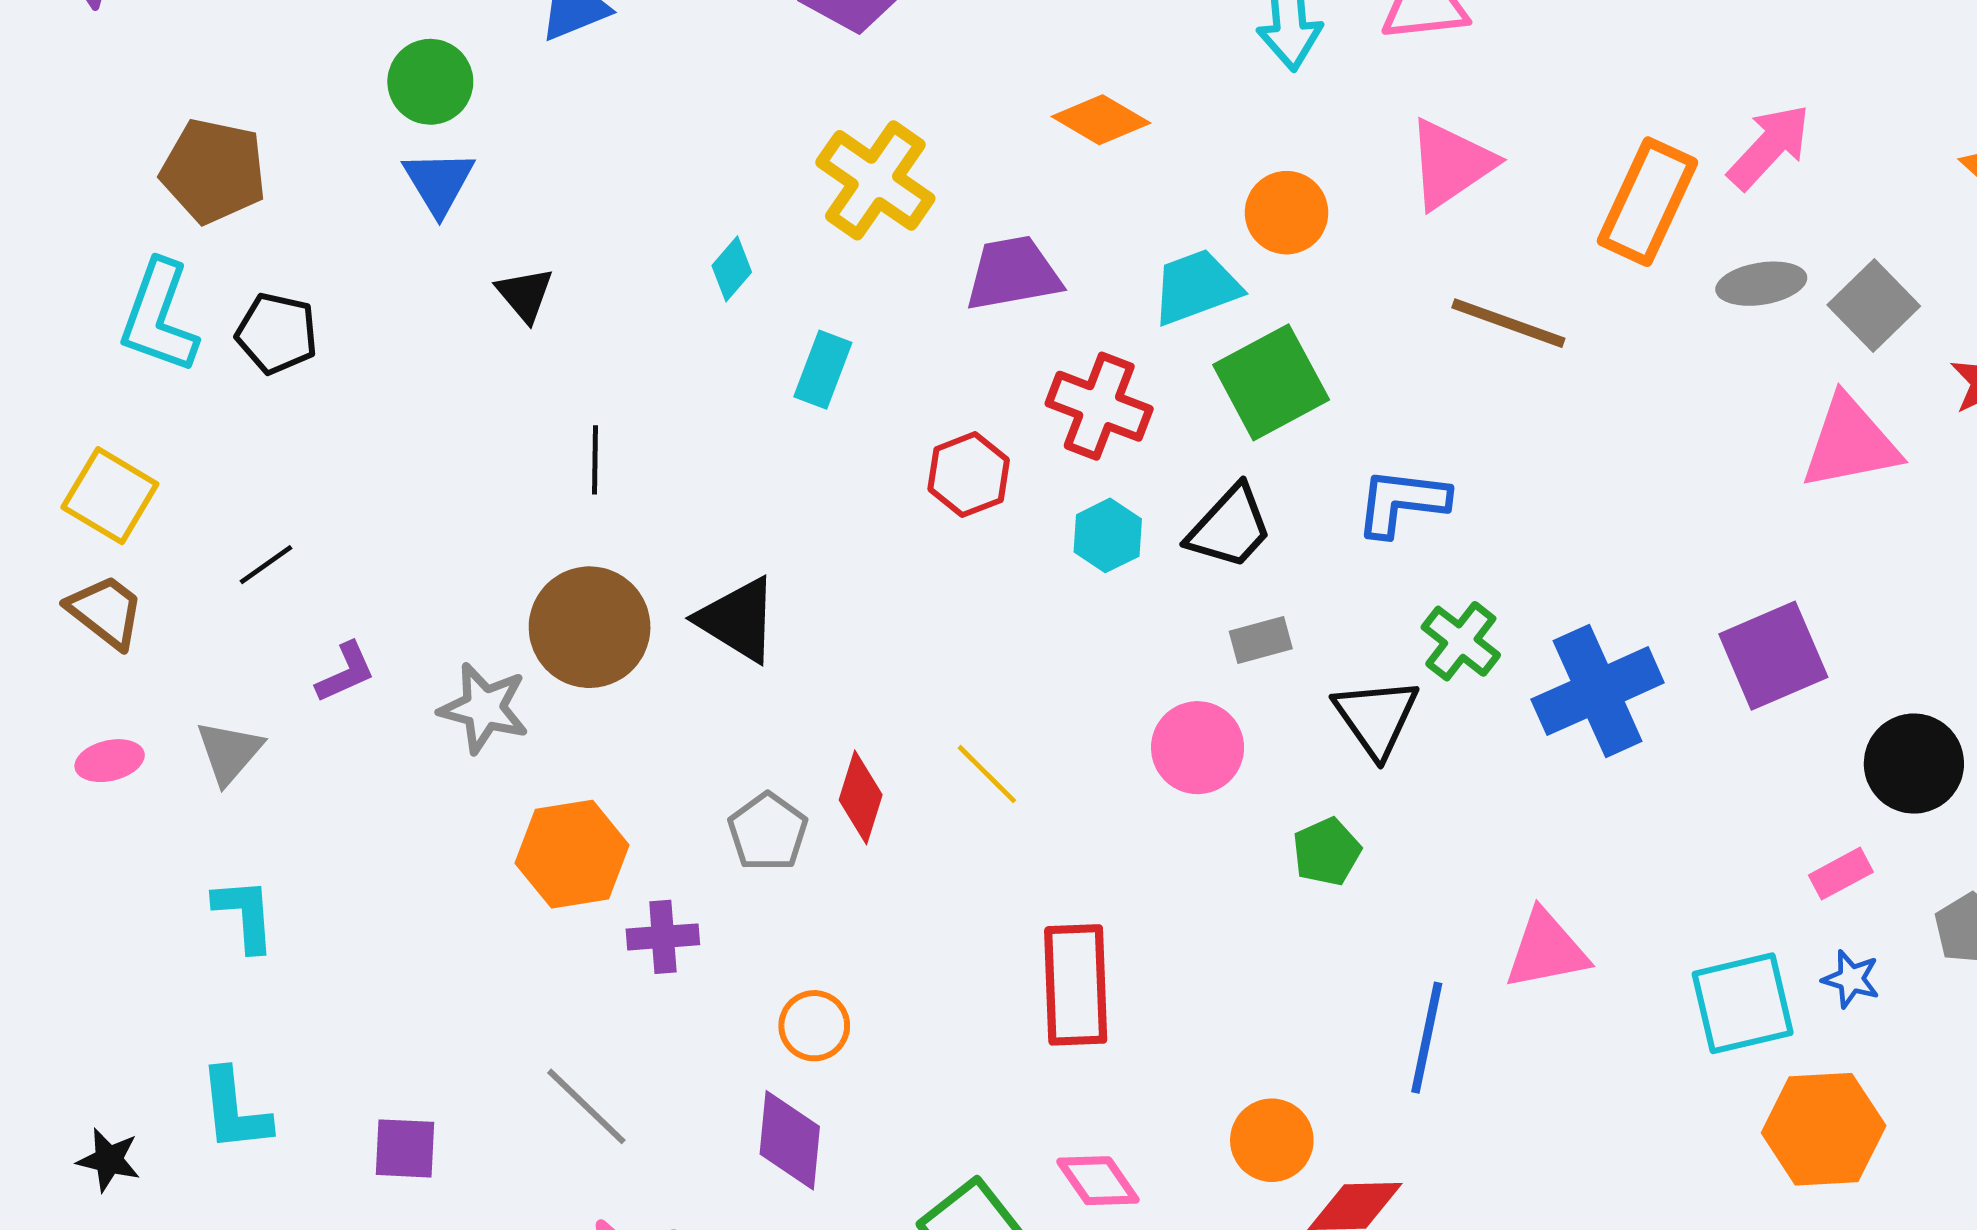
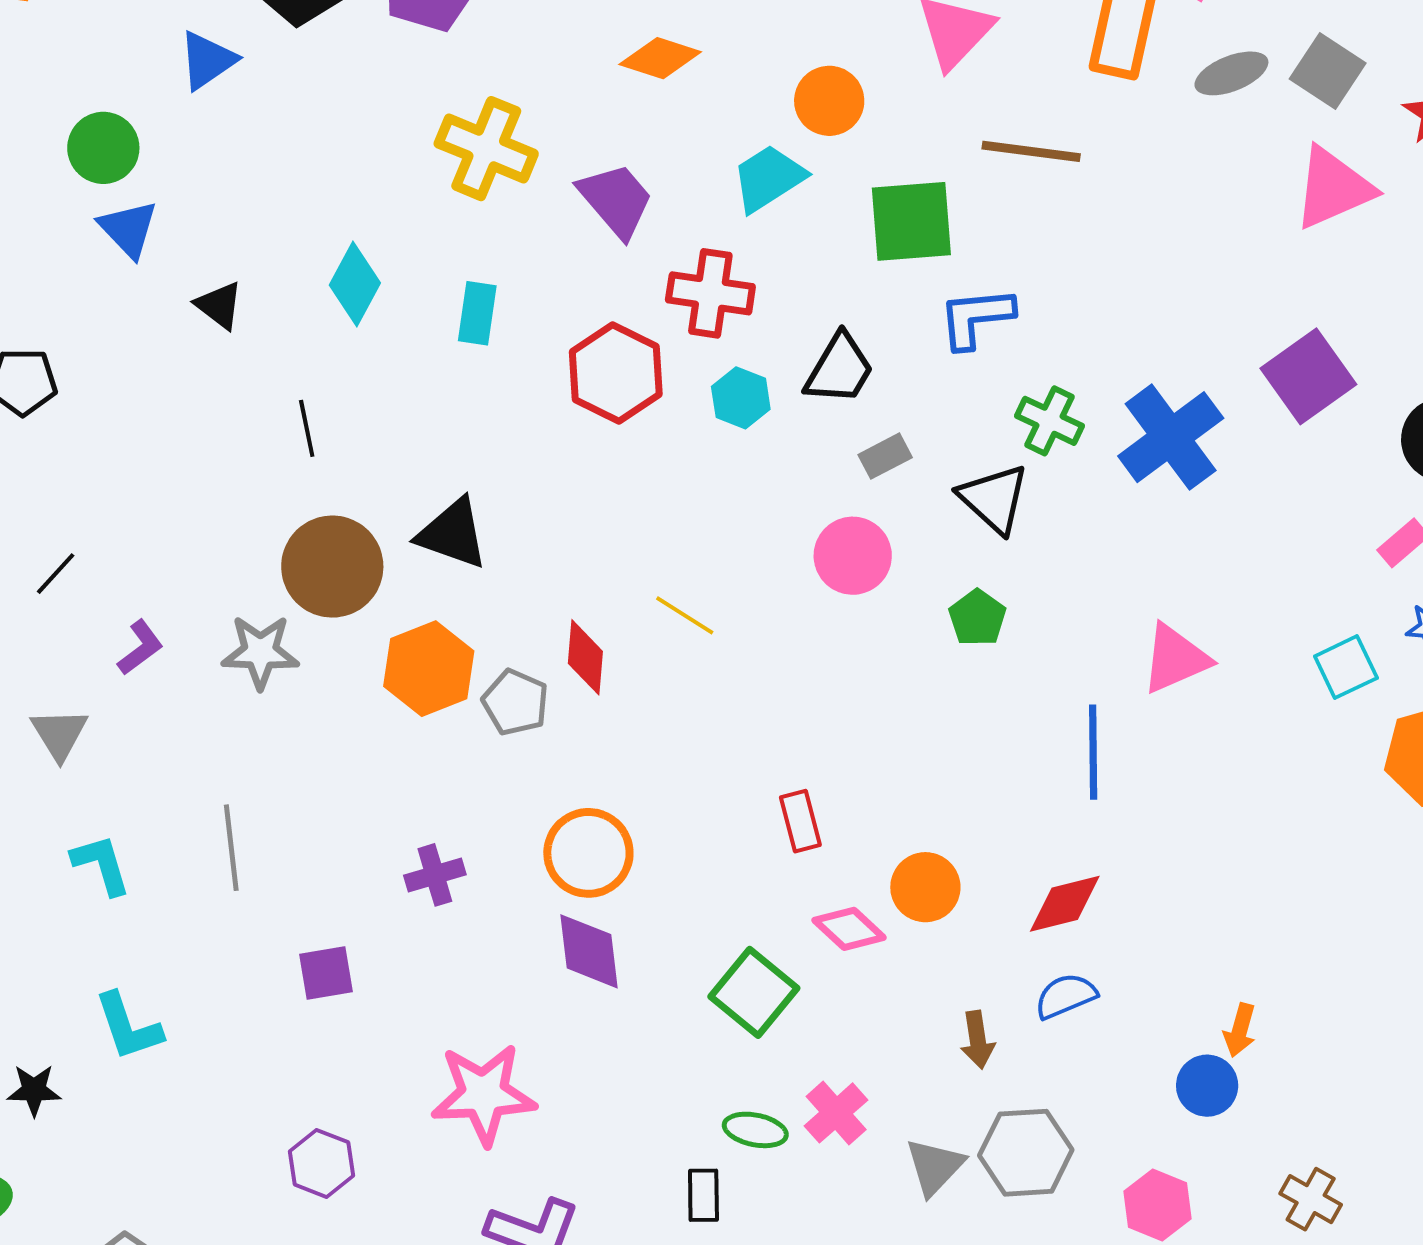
cyan diamond: (732, 269) -> (355, 284), moved, size x1.5
purple trapezoid: (1013, 274) -> (616, 200), turned 72
green square: (1271, 382) -> (911, 221), moved, turned 36
red hexagon: (969, 475) -> (616, 373), size x1.4
orange hexagon: (572, 854) -> (429, 669), moved
purple cross: (663, 937) -> (435, 875), moved
red rectangle: (1076, 985) -> (800, 821), moved, size x0.6
cyan square: (1743, 1003) -> (1346, 667), size x0.7
orange circle: (814, 1026) -> (588, 853), size x1.5
gray line: (586, 1106) -> (231, 848), moved, turned 52
orange circle: (1272, 1140) -> (925, 887), moved
purple square: (405, 1148) -> (326, 973), moved

